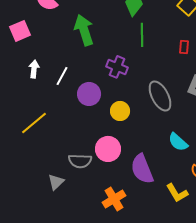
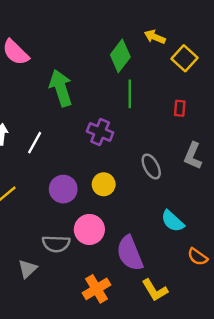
purple circle: (89, 94) -> (63, 189), moved
gray ellipse: (160, 96) -> (151, 166), size x0.7
yellow L-shape: (177, 193) -> (155, 290), moved

